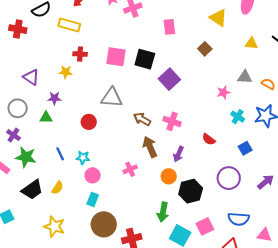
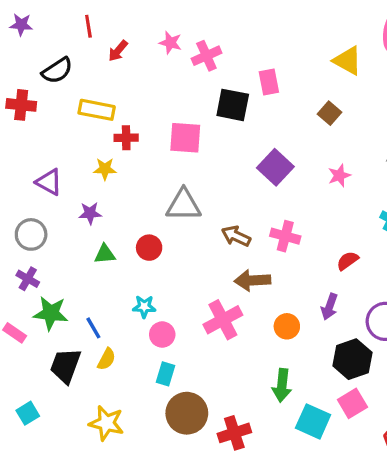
yellow rectangle: (69, 25) -> (97, 110), moved
black square: (145, 59) -> (233, 105), moved
pink star: (223, 92) -> (339, 175), moved
green triangle: (46, 118) -> (105, 254), moved
red semicircle: (209, 139) -> (348, 261), turned 112
brown arrow: (150, 147) -> (252, 280), turned -65
blue line: (60, 154) -> (93, 328), moved
purple arrow: (178, 154) -> (329, 307), moved
pink cross: (130, 169) -> (223, 320), size x1.6
black trapezoid: (32, 190) -> (65, 366), turned 150
black hexagon: (191, 191) -> (352, 359), moved

